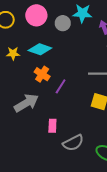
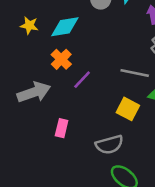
cyan diamond: (40, 49) -> (65, 27), turned -40
gray semicircle: (73, 143) -> (109, 145), moved

